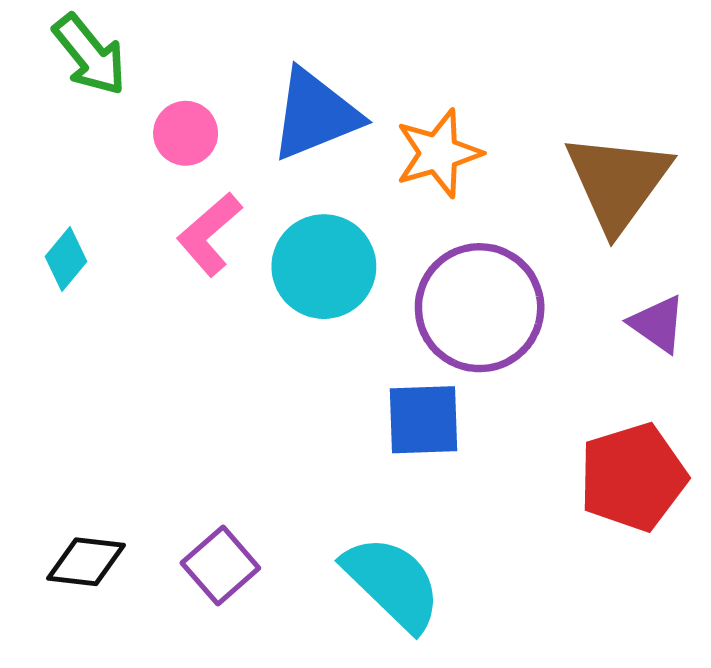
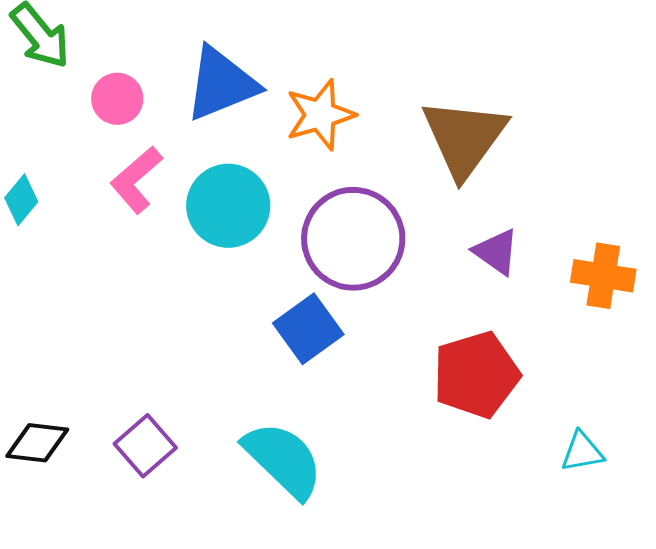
blue square: (424, 420) -> (308, 329), turned -34

